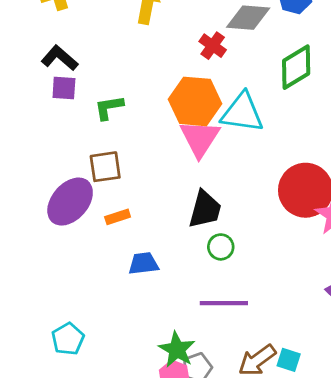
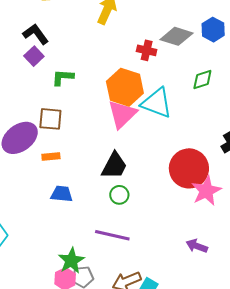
red cross: (213, 46) -> (147, 50), turned -36
green diamond: (296, 67) -> (202, 79), size x0.7
purple square: (64, 88) -> (34, 56), turned 30

